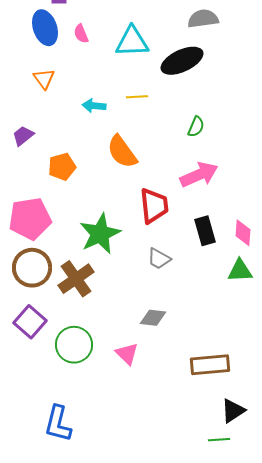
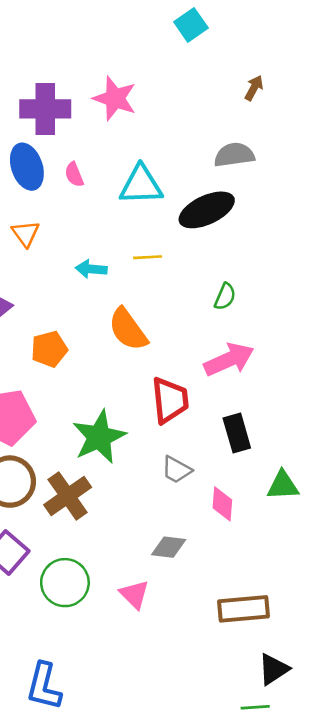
pink diamond: (243, 233) -> (222, 504), moved

